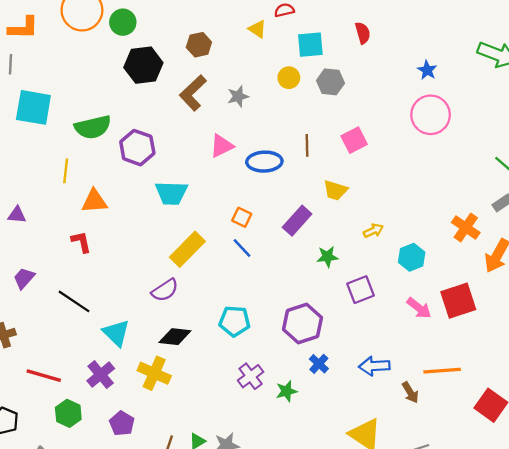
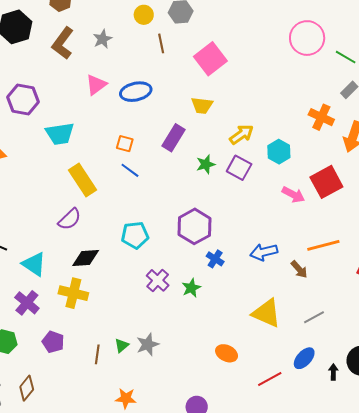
pink circle: (431, 115) -> (307, 38), moved
pink square: (354, 140) -> (210, 59), size x1.4
brown line: (307, 145) -> (161, 43), moved
yellow arrow: (373, 231) -> (241, 134), size x1.4
yellow rectangle: (187, 249) -> (83, 180), turned -68
purple square: (361, 290) -> (239, 168), moved, turned -30

